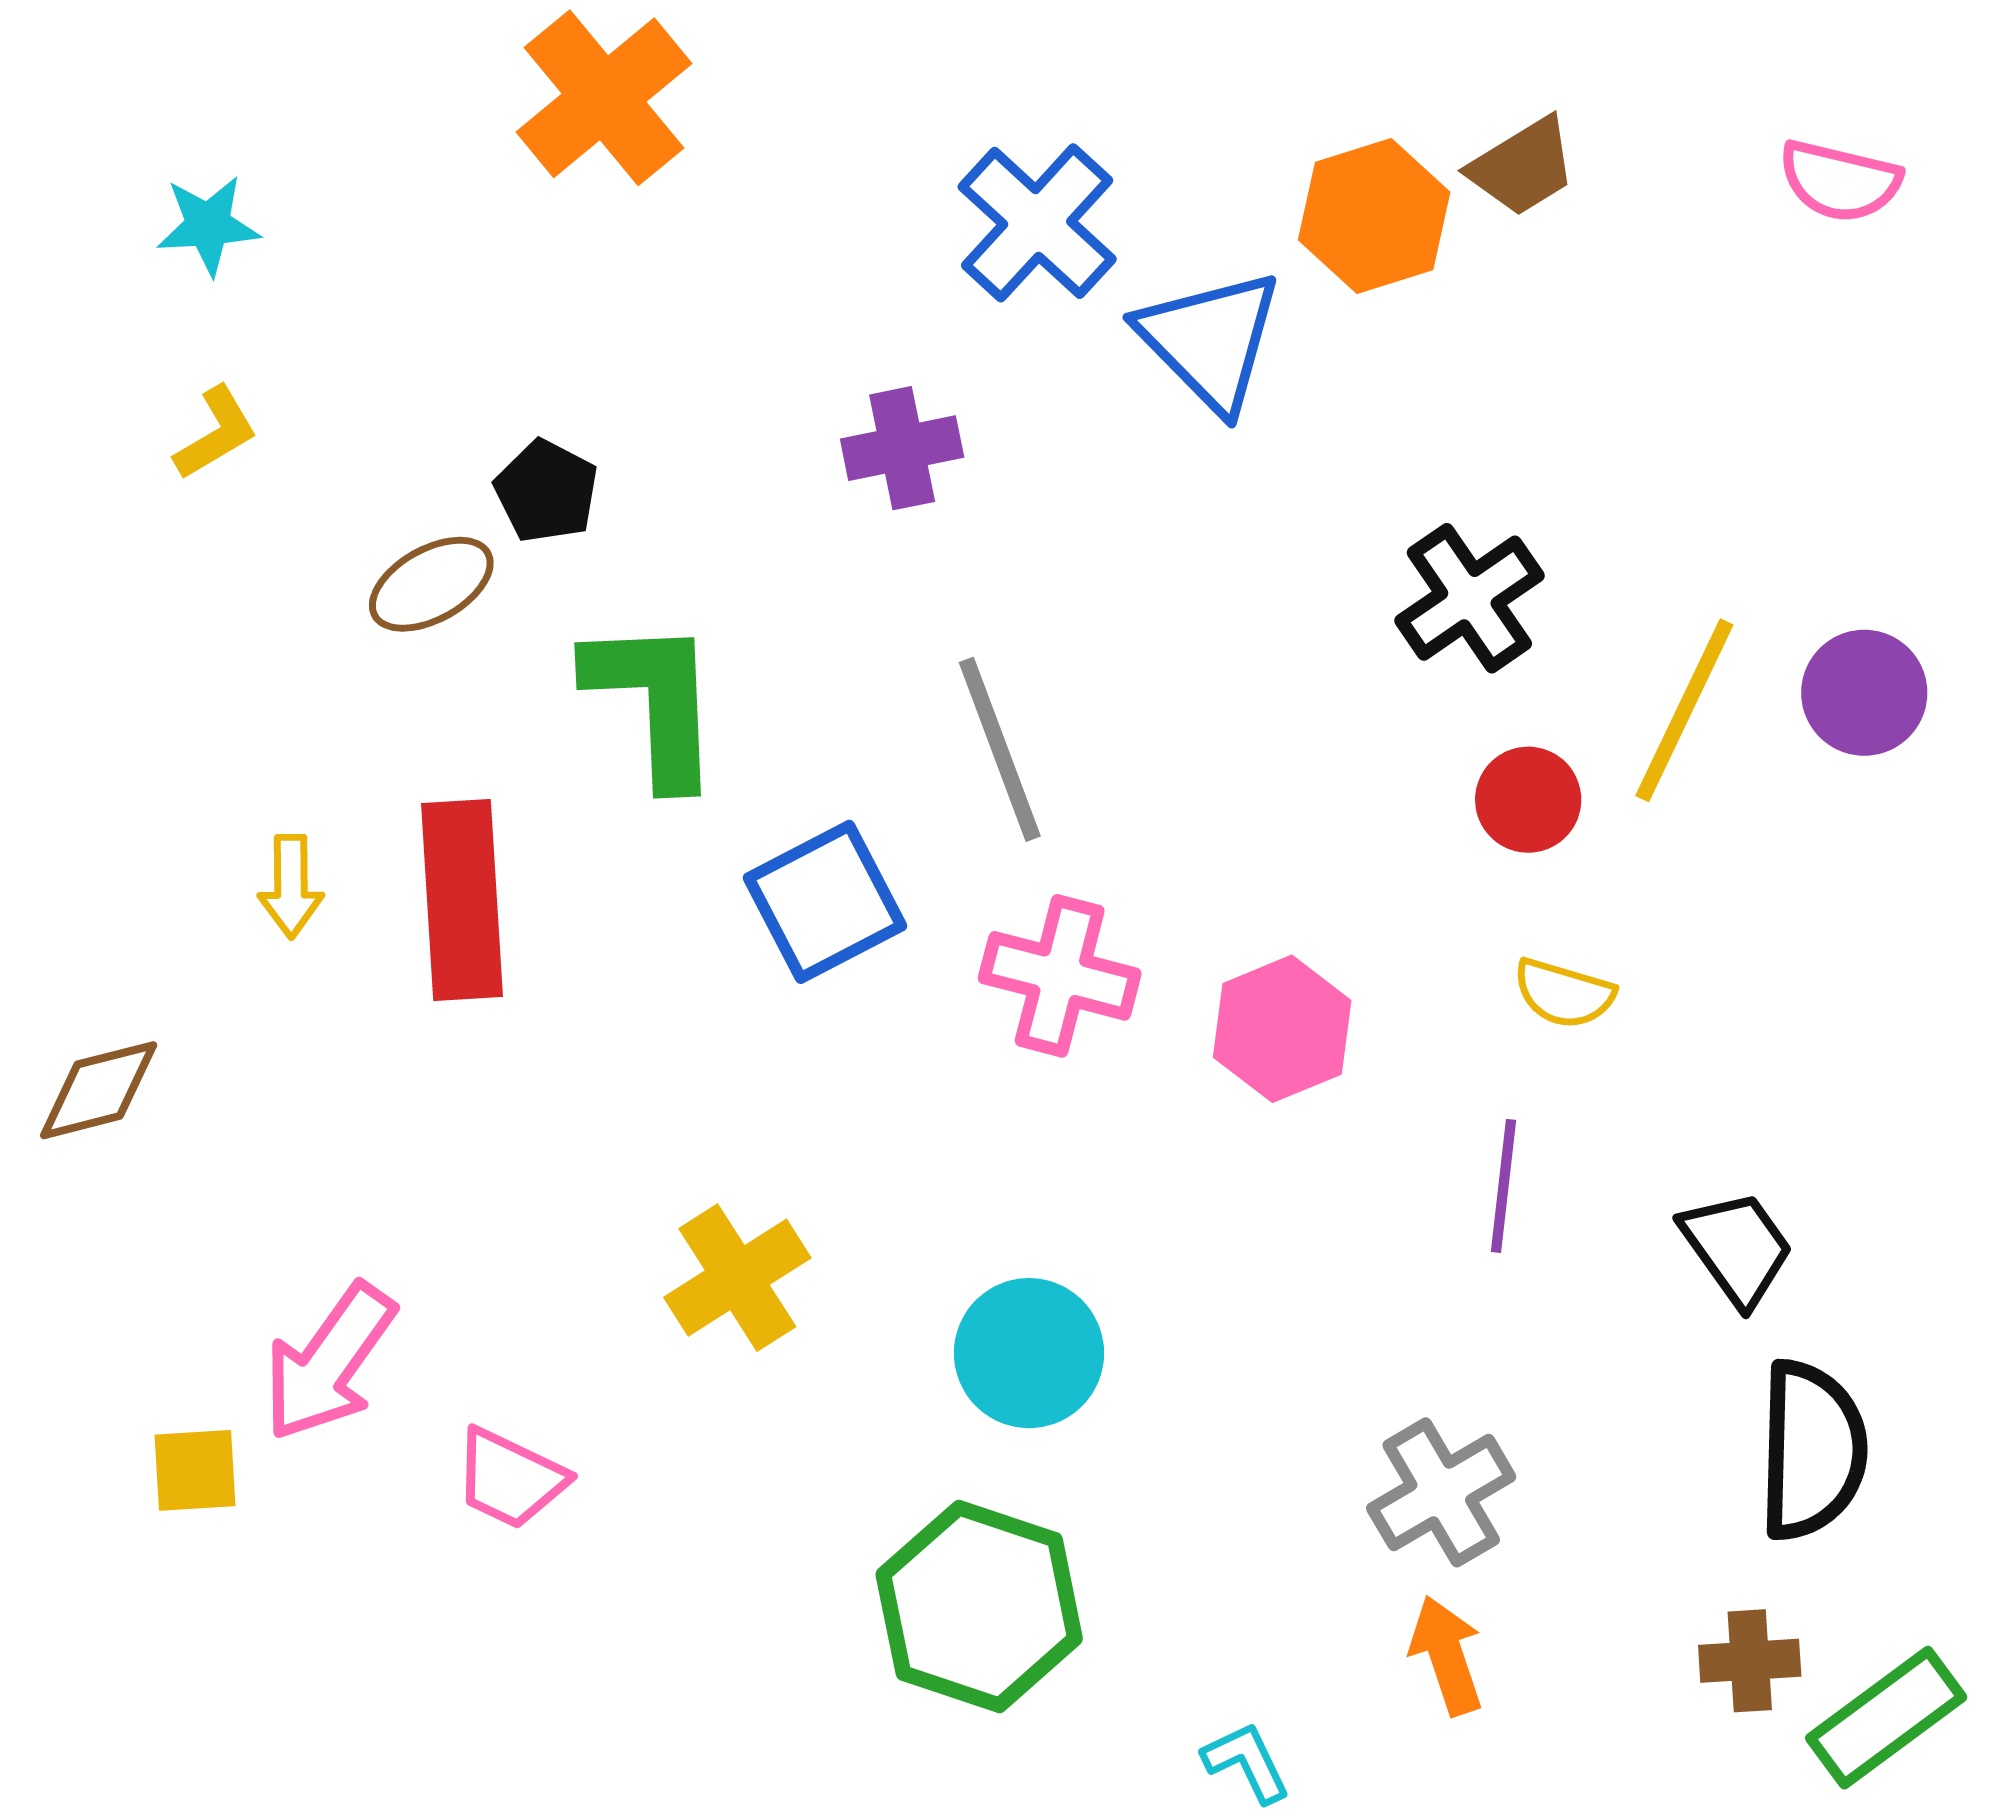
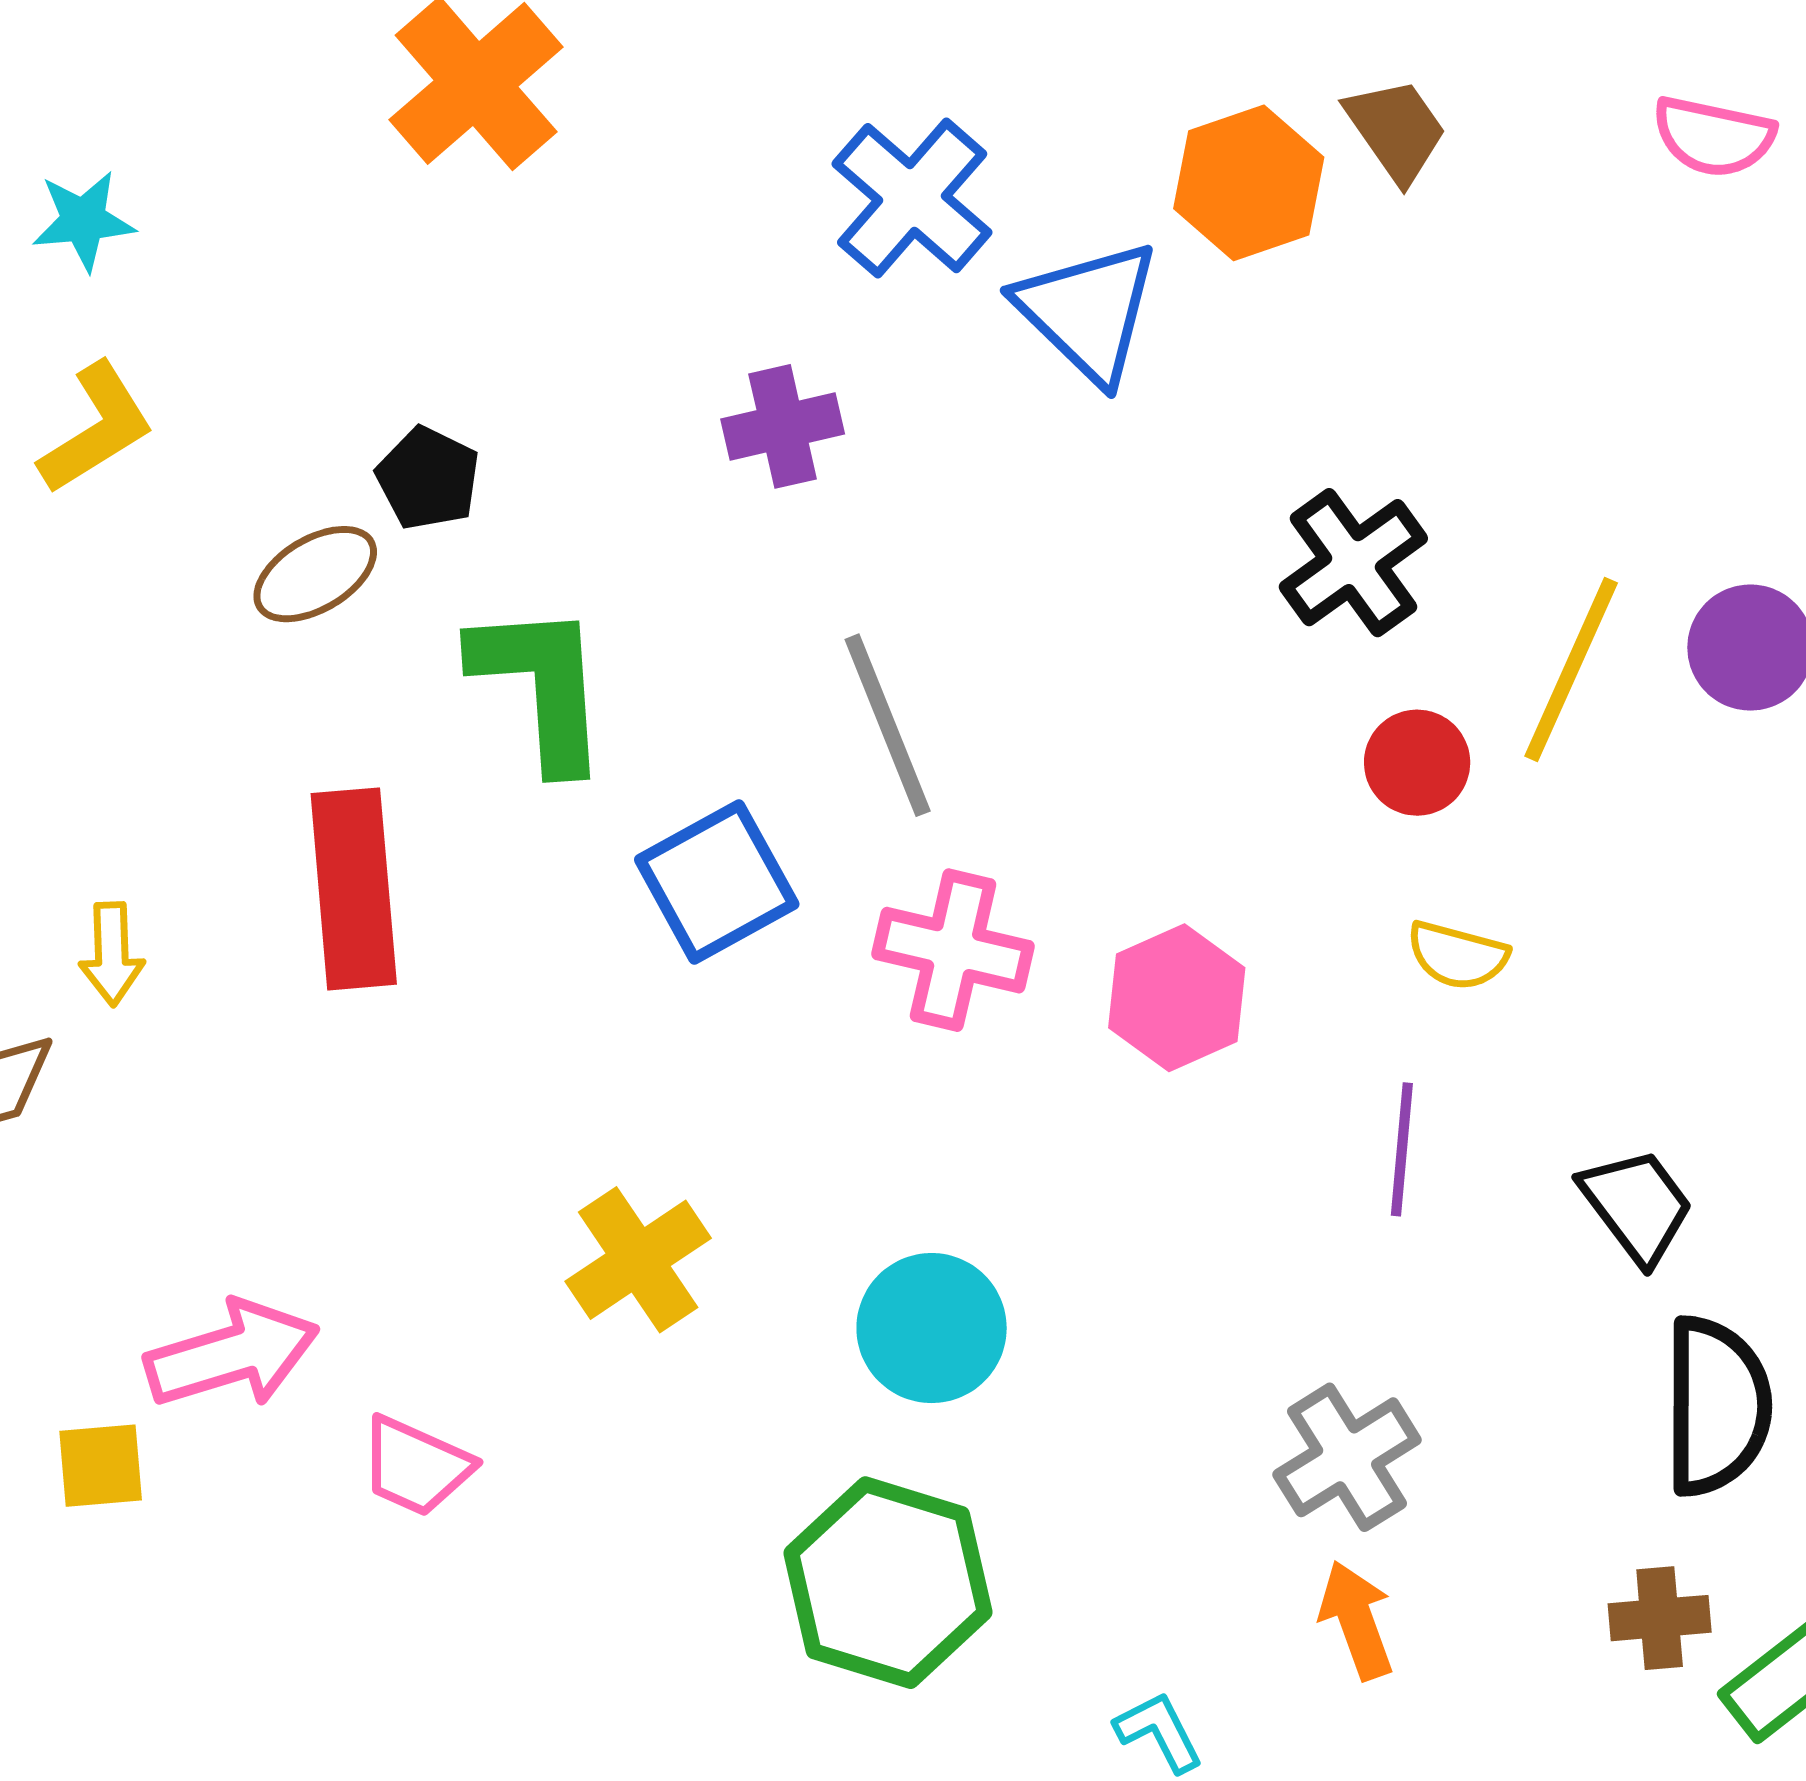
brown trapezoid: (1523, 167) -> (1396, 130), turned -92
yellow L-shape: (216, 433) -> (96, 428), size x1.4
yellow arrow: (291, 886) -> (112, 954), moved
pink arrow: (329, 1362) -> (232, 1354), turned -141

